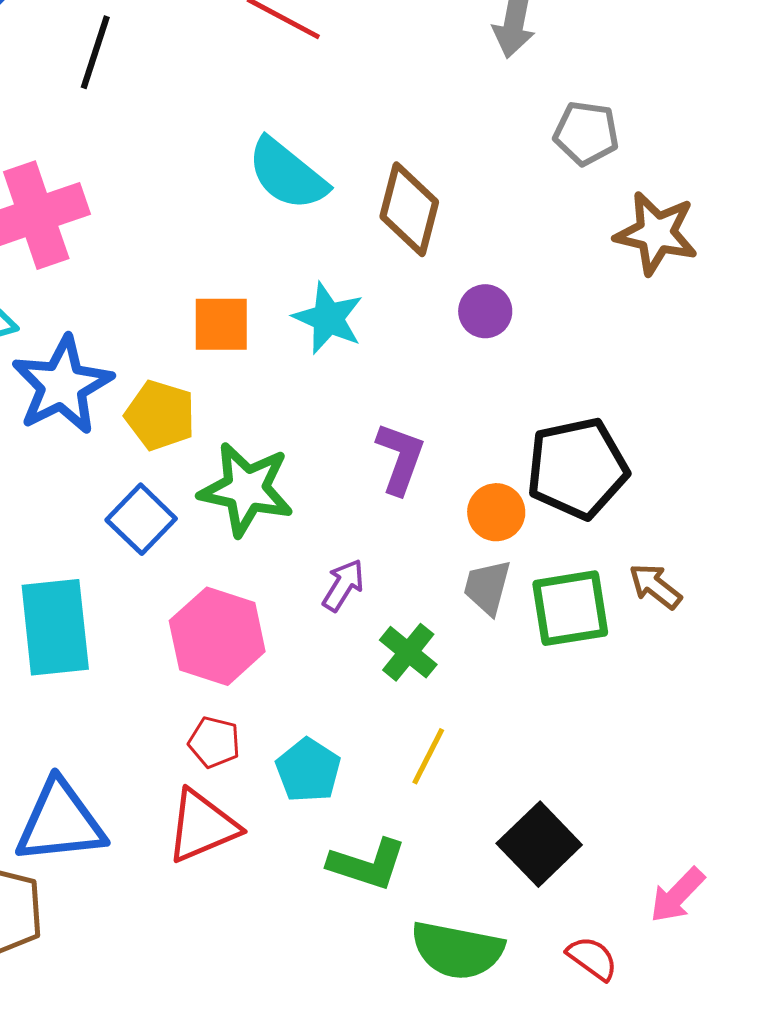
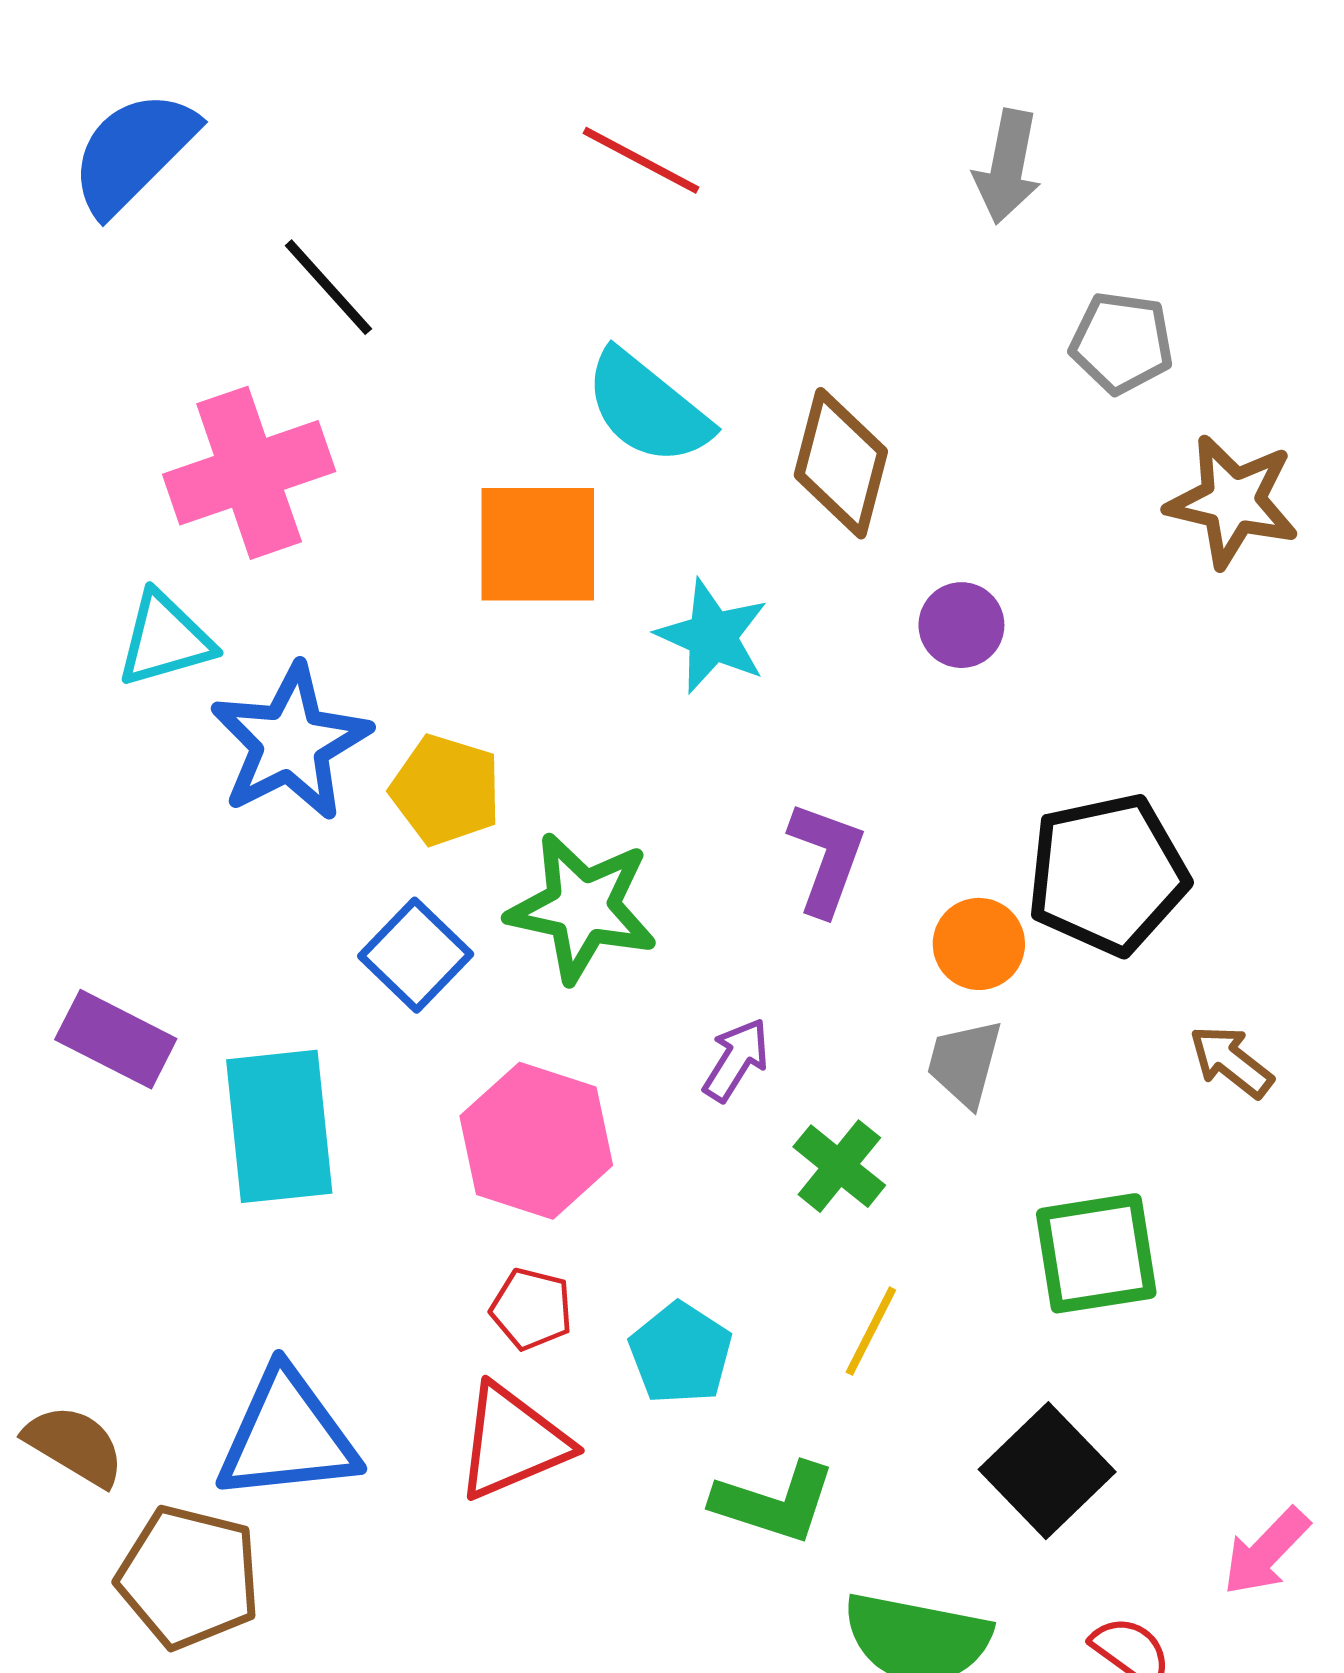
black line: (95, 52) -> (328, 287), moved, turned -60
orange square: (221, 324) -> (538, 544), moved, size x1.4
green square: (570, 608) -> (1096, 1253), moved

